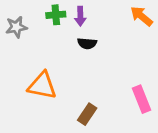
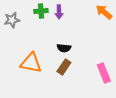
black semicircle: (87, 43) -> (64, 48), moved
brown rectangle: (87, 114) -> (64, 67), moved

